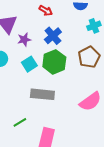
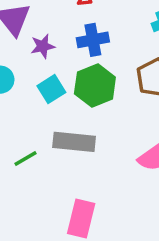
blue cross: (53, 36) -> (93, 40), turned 30
green line: (20, 122) -> (26, 159), moved

